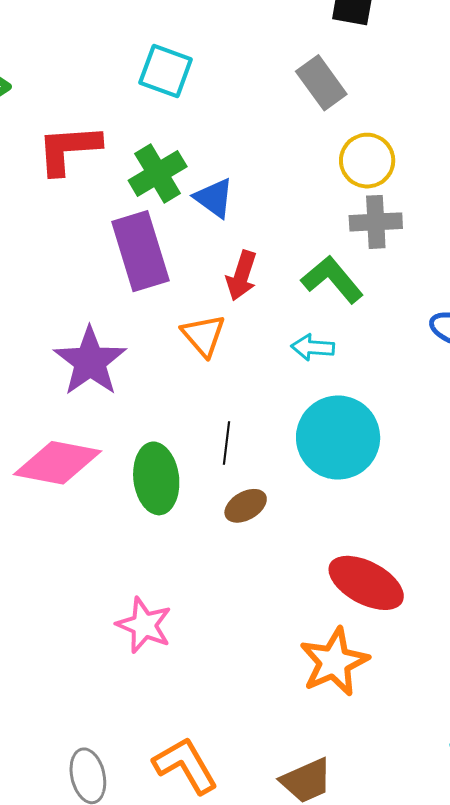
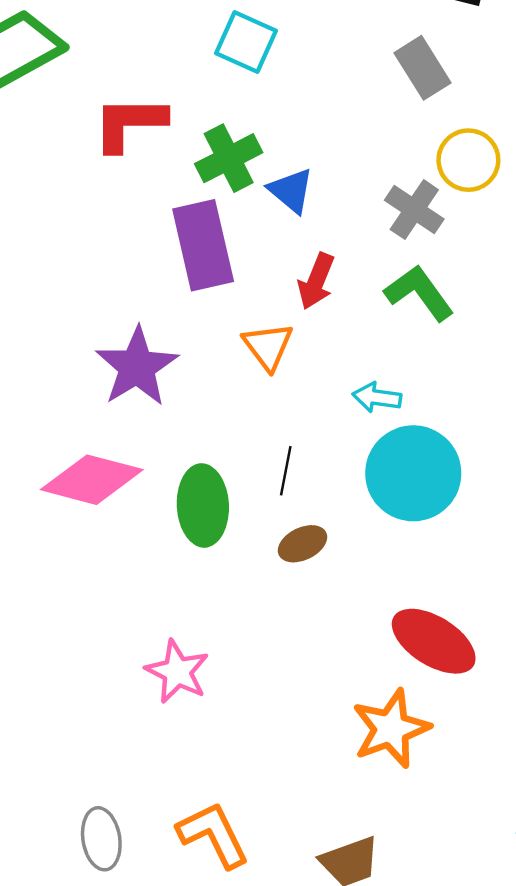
gray cross: (376, 222) -> (414, 210), moved, turned 33
cyan arrow: (313, 347) -> (377, 397), moved

